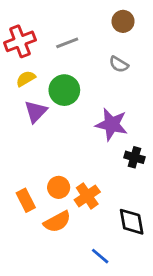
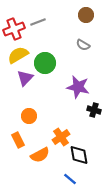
gray line: (67, 43) -> (38, 22), moved
yellow semicircle: (26, 79) -> (18, 55), size x1.5
orange circle: (59, 187) -> (29, 116), moved
black diamond: (132, 222) -> (79, 155), moved

